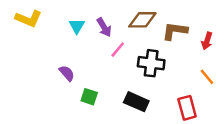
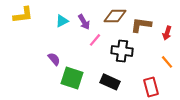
yellow L-shape: (28, 19) -> (23, 15), turned -30
cyan triangle: (77, 26) -> (62, 21), turned 32
green square: (89, 97) -> (72, 78), size x1.6

